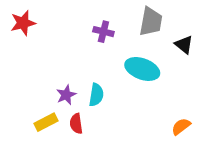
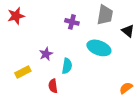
purple star: (66, 95) -> (46, 54), moved
yellow rectangle: (46, 122) -> (23, 72), moved

